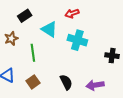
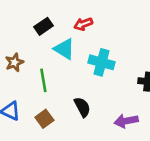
red arrow: (72, 13) -> (83, 24), moved
black rectangle: (25, 16) -> (43, 26), moved
black semicircle: (66, 82) -> (82, 107), moved

